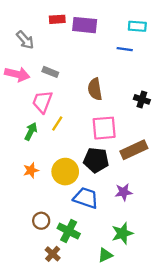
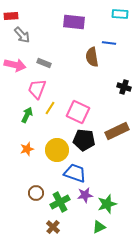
red rectangle: (57, 19) -> (11, 16), moved
cyan rectangle: (137, 26) -> (120, 14), moved
brown semicircle: (95, 89) -> (92, 57), moved
pink square: (104, 128) -> (78, 112), moved, turned 30
purple star: (124, 192) -> (85, 195), moved
green cross: (69, 231) -> (60, 202), turned 36
brown cross: (53, 254) -> (53, 227), moved
green triangle: (105, 255) -> (99, 227), moved

